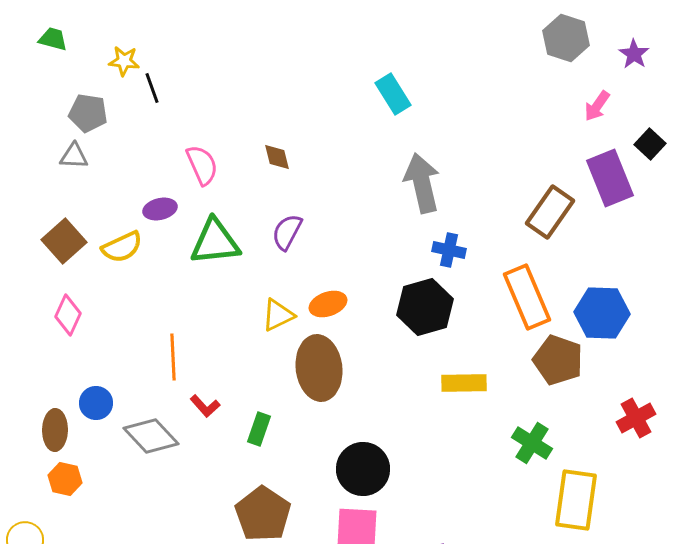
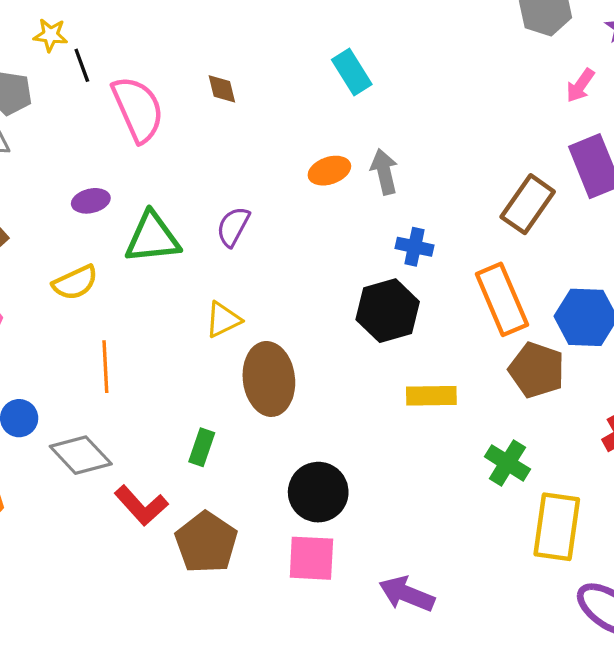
brown diamond: (277, 157) -> (222, 89), moved
pink semicircle: (202, 165) -> (138, 109), moved, size x1.5
gray arrow: (422, 183) -> (384, 172), size x0.7
yellow semicircle: (122, 247) -> (75, 283), moved
orange ellipse: (328, 304) -> (329, 171), moved
red L-shape: (205, 406) -> (141, 506), moved, size x1.6

